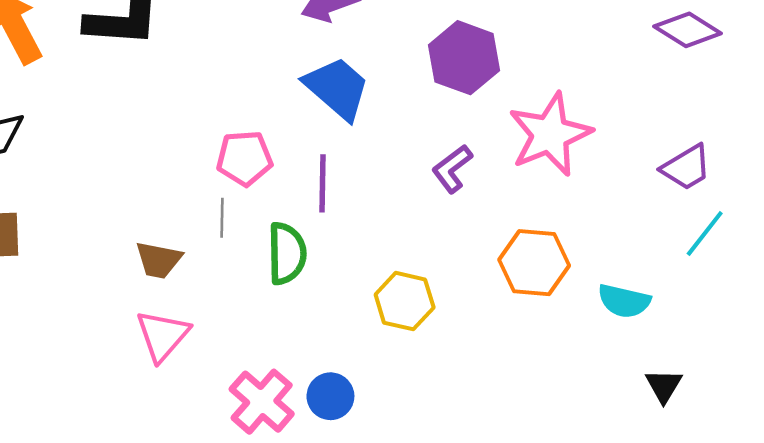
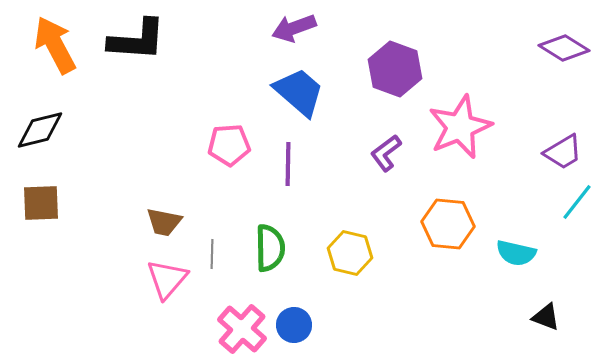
gray line: (222, 218) -> (212, 254), moved
green semicircle: (287, 253) -> (270, 248), moved
black triangle: (664, 386) -> (546, 317), turned -40

